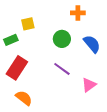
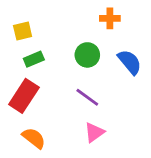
yellow square: (28, 24) -> (23, 31), moved
green rectangle: (11, 40) -> (34, 59), moved
pink triangle: (89, 85) -> (94, 132), moved

